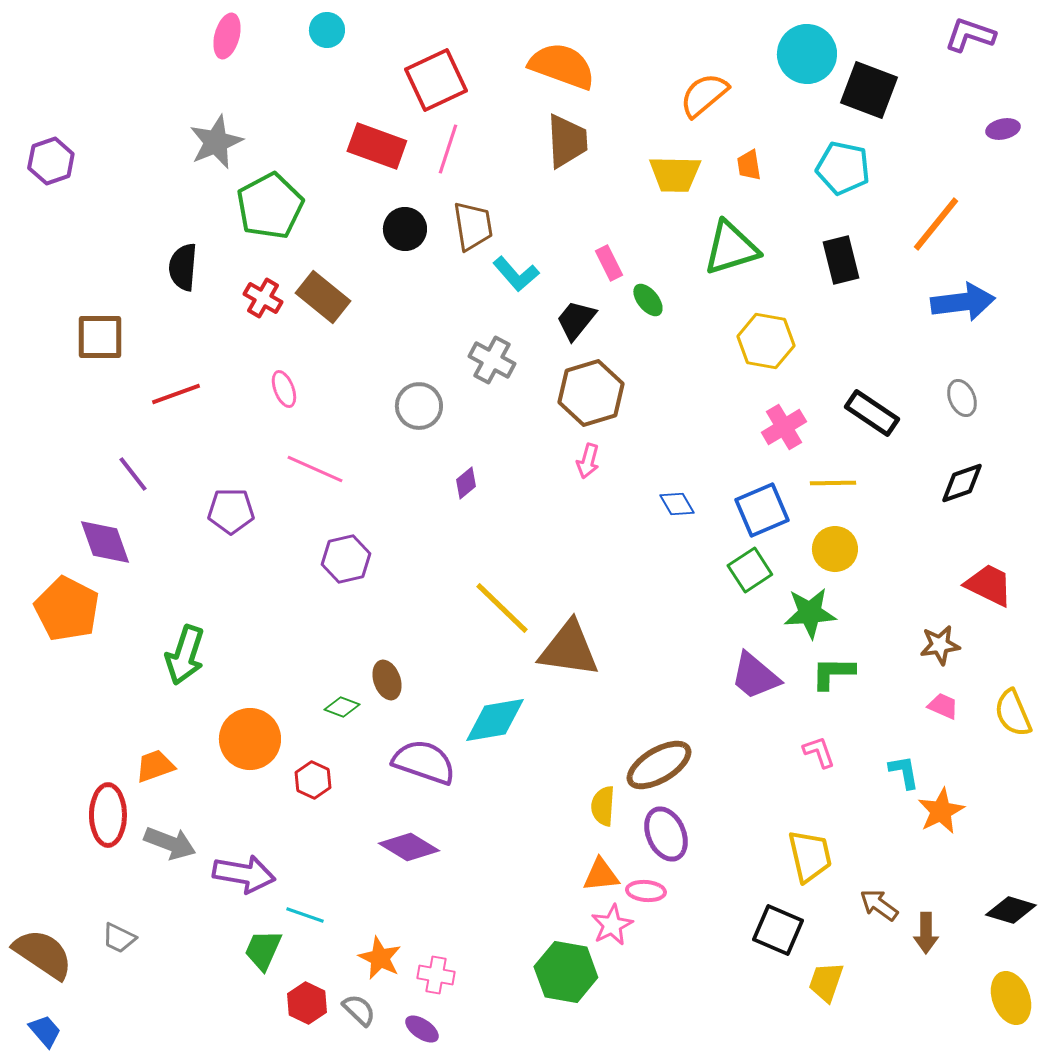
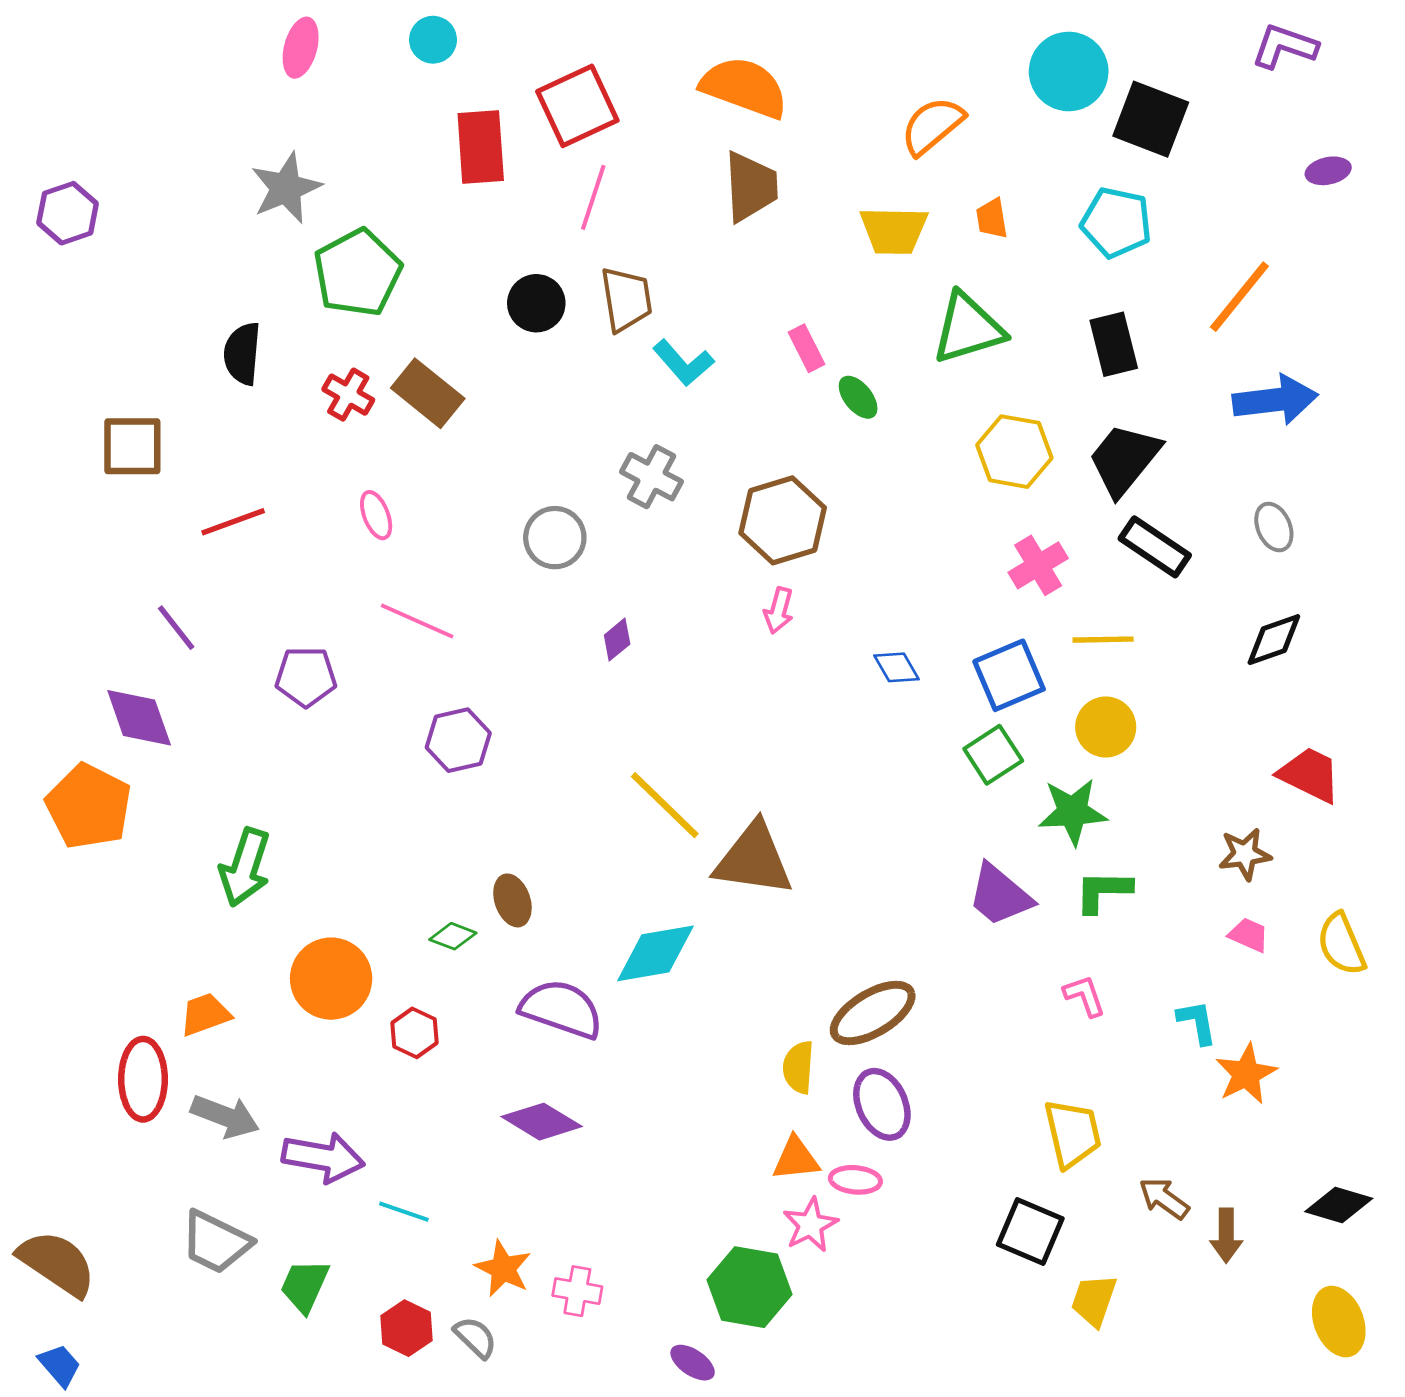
red rectangle: (377, 146) -> (481, 147), moved, turned 66
black trapezoid: (576, 320) -> (1124, 459), moved, size x1.4
gray trapezoid: (119, 938) -> (216, 1242), moved, size x1.6
green trapezoid: (263, 950) -> (305, 1286), moved
purple ellipse: (422, 1029) -> (693, 1363), moved

